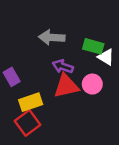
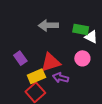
purple arrow: (63, 66) -> (61, 78), moved
red triangle: (66, 86) -> (51, 62), moved

